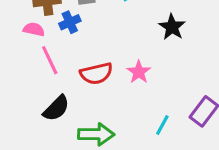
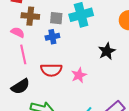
blue cross: (70, 22) -> (52, 37), moved

